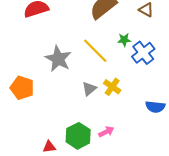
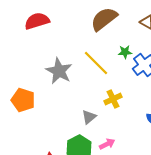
yellow cross: (112, 87) -> (113, 99), turned 30
gray triangle: (89, 89) -> (89, 117), moved

